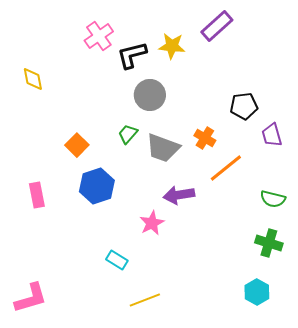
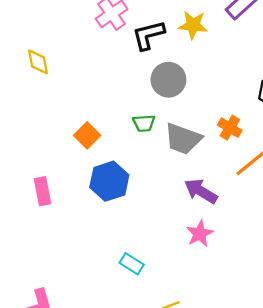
green trapezoid: (128, 134) -> (144, 123), turned -135
purple arrow: (179, 195) -> (201, 191), turned 40
pink star: (152, 223) -> (200, 234), moved

